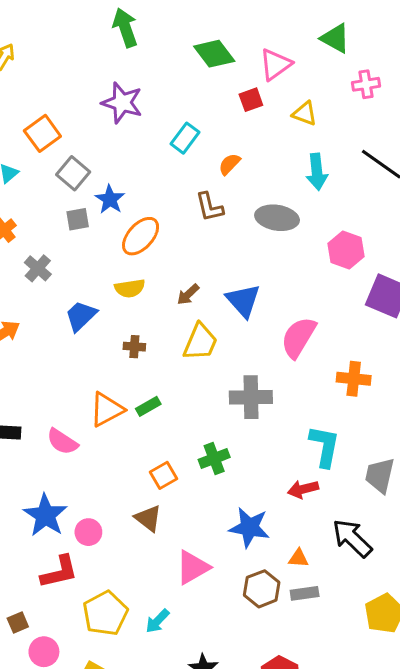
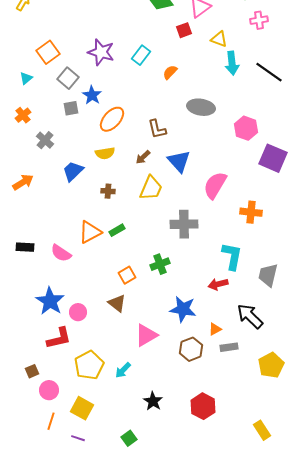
purple star: (122, 103) -> (101, 52), moved
cyan arrow: (317, 172) -> (232, 63), moved
brown L-shape: (210, 207) -> (157, 129), moved
orange triangle: (298, 558) -> (215, 329), turned -32
gray rectangle: (305, 593) -> (229, 347), moved

